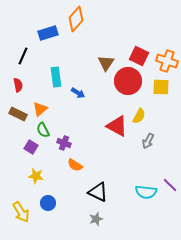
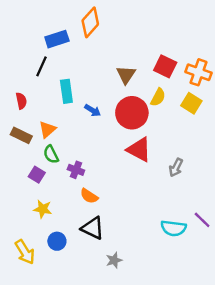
black line: (23, 56) -> (41, 66), moved
red circle: (128, 81) -> (132, 113), moved
yellow square: (161, 87) -> (191, 103), turned 30
yellow semicircle: (139, 116) -> (158, 97), moved
black triangle: (98, 192) -> (93, 228), moved

